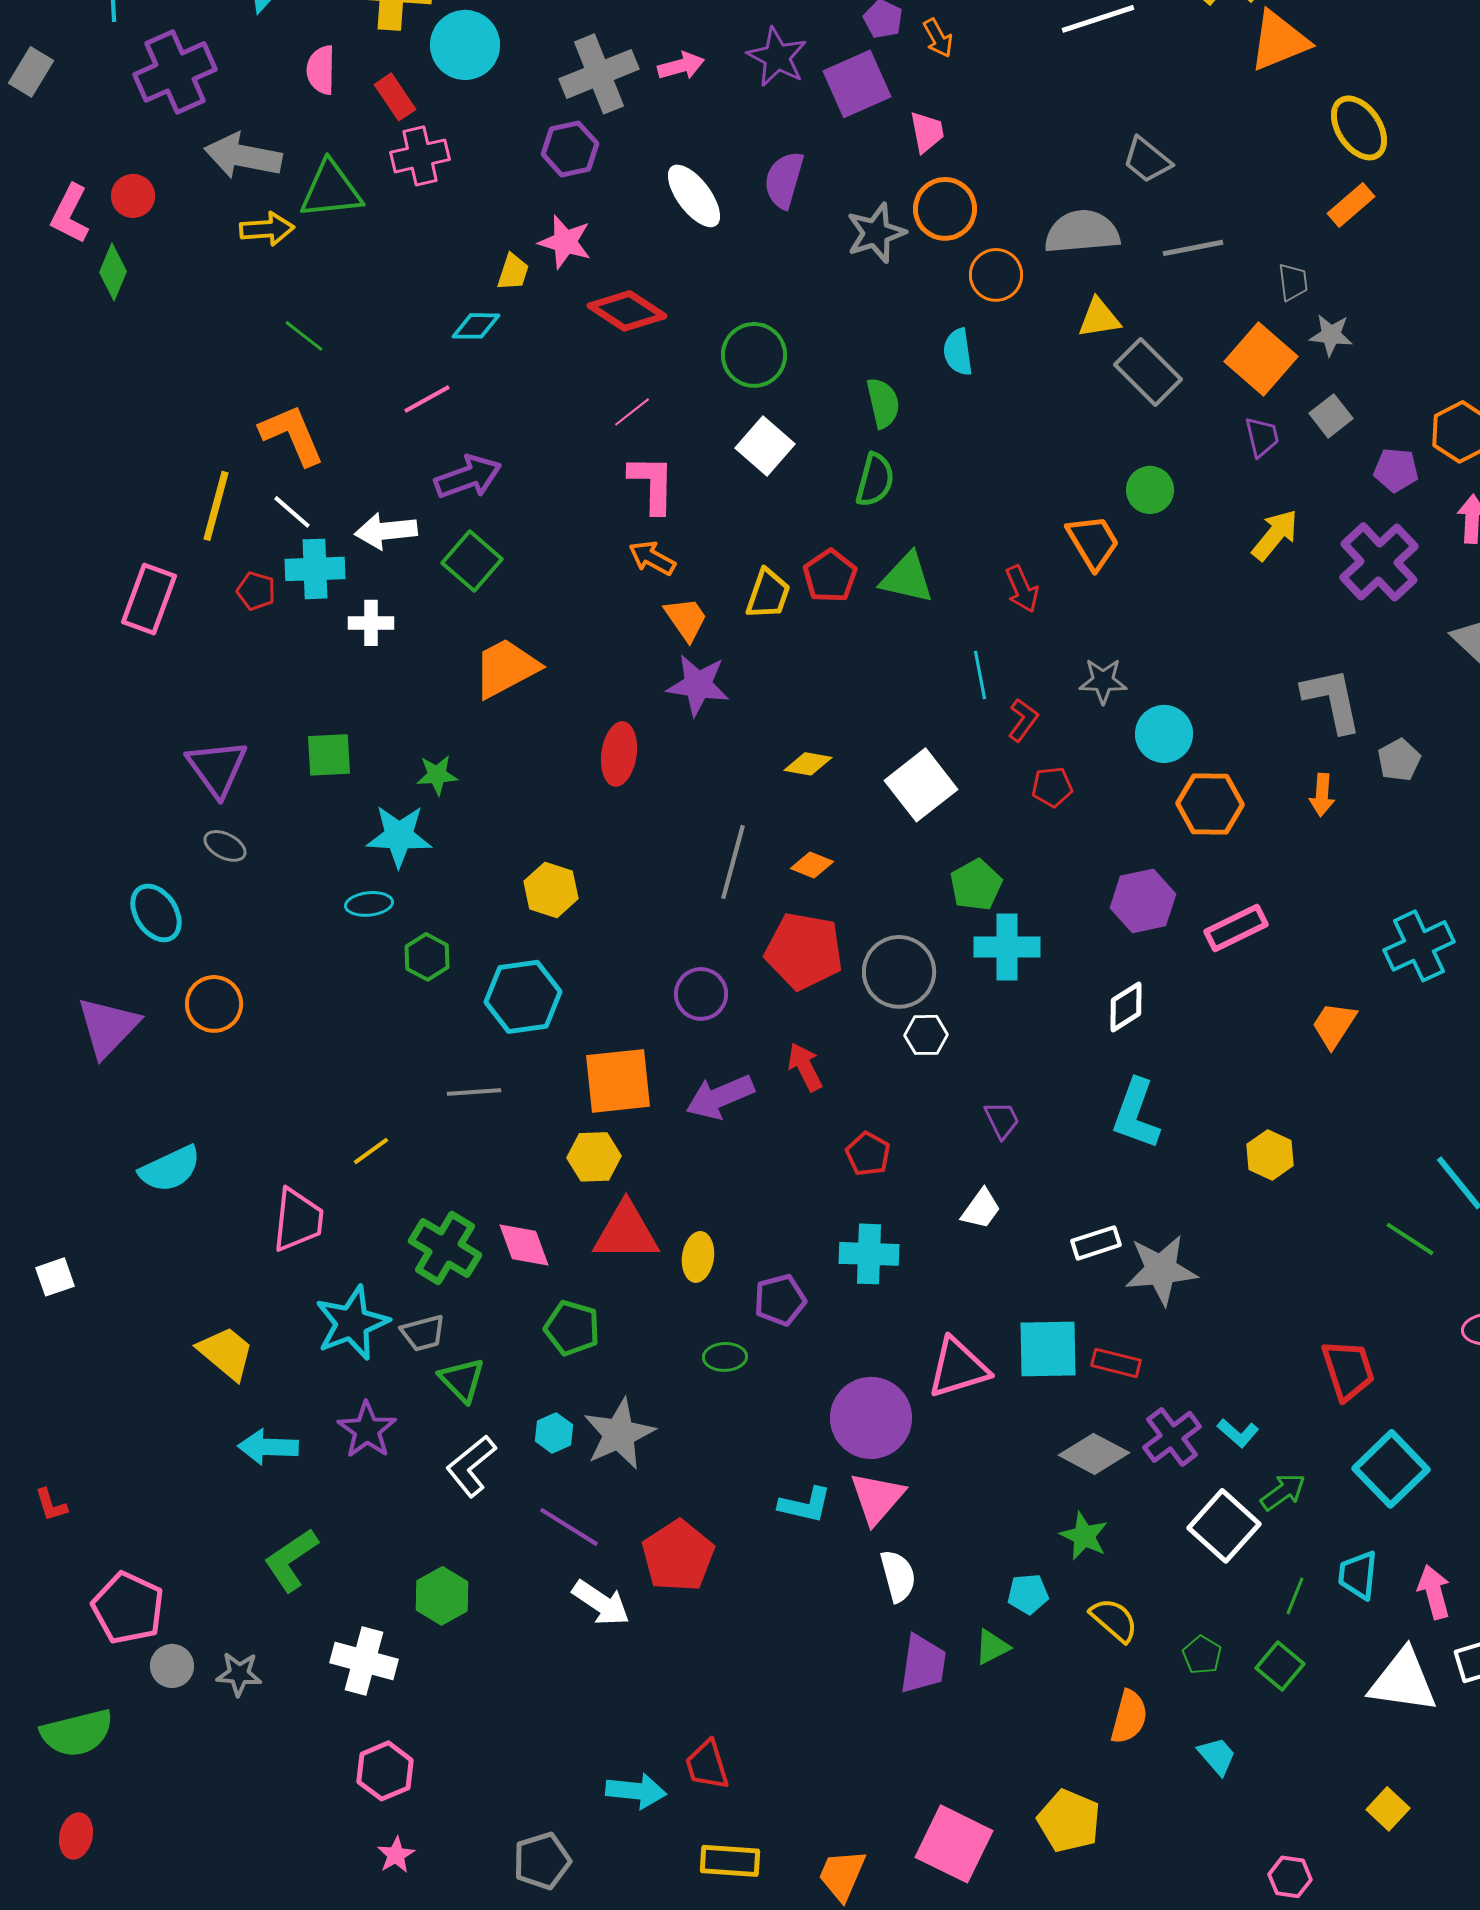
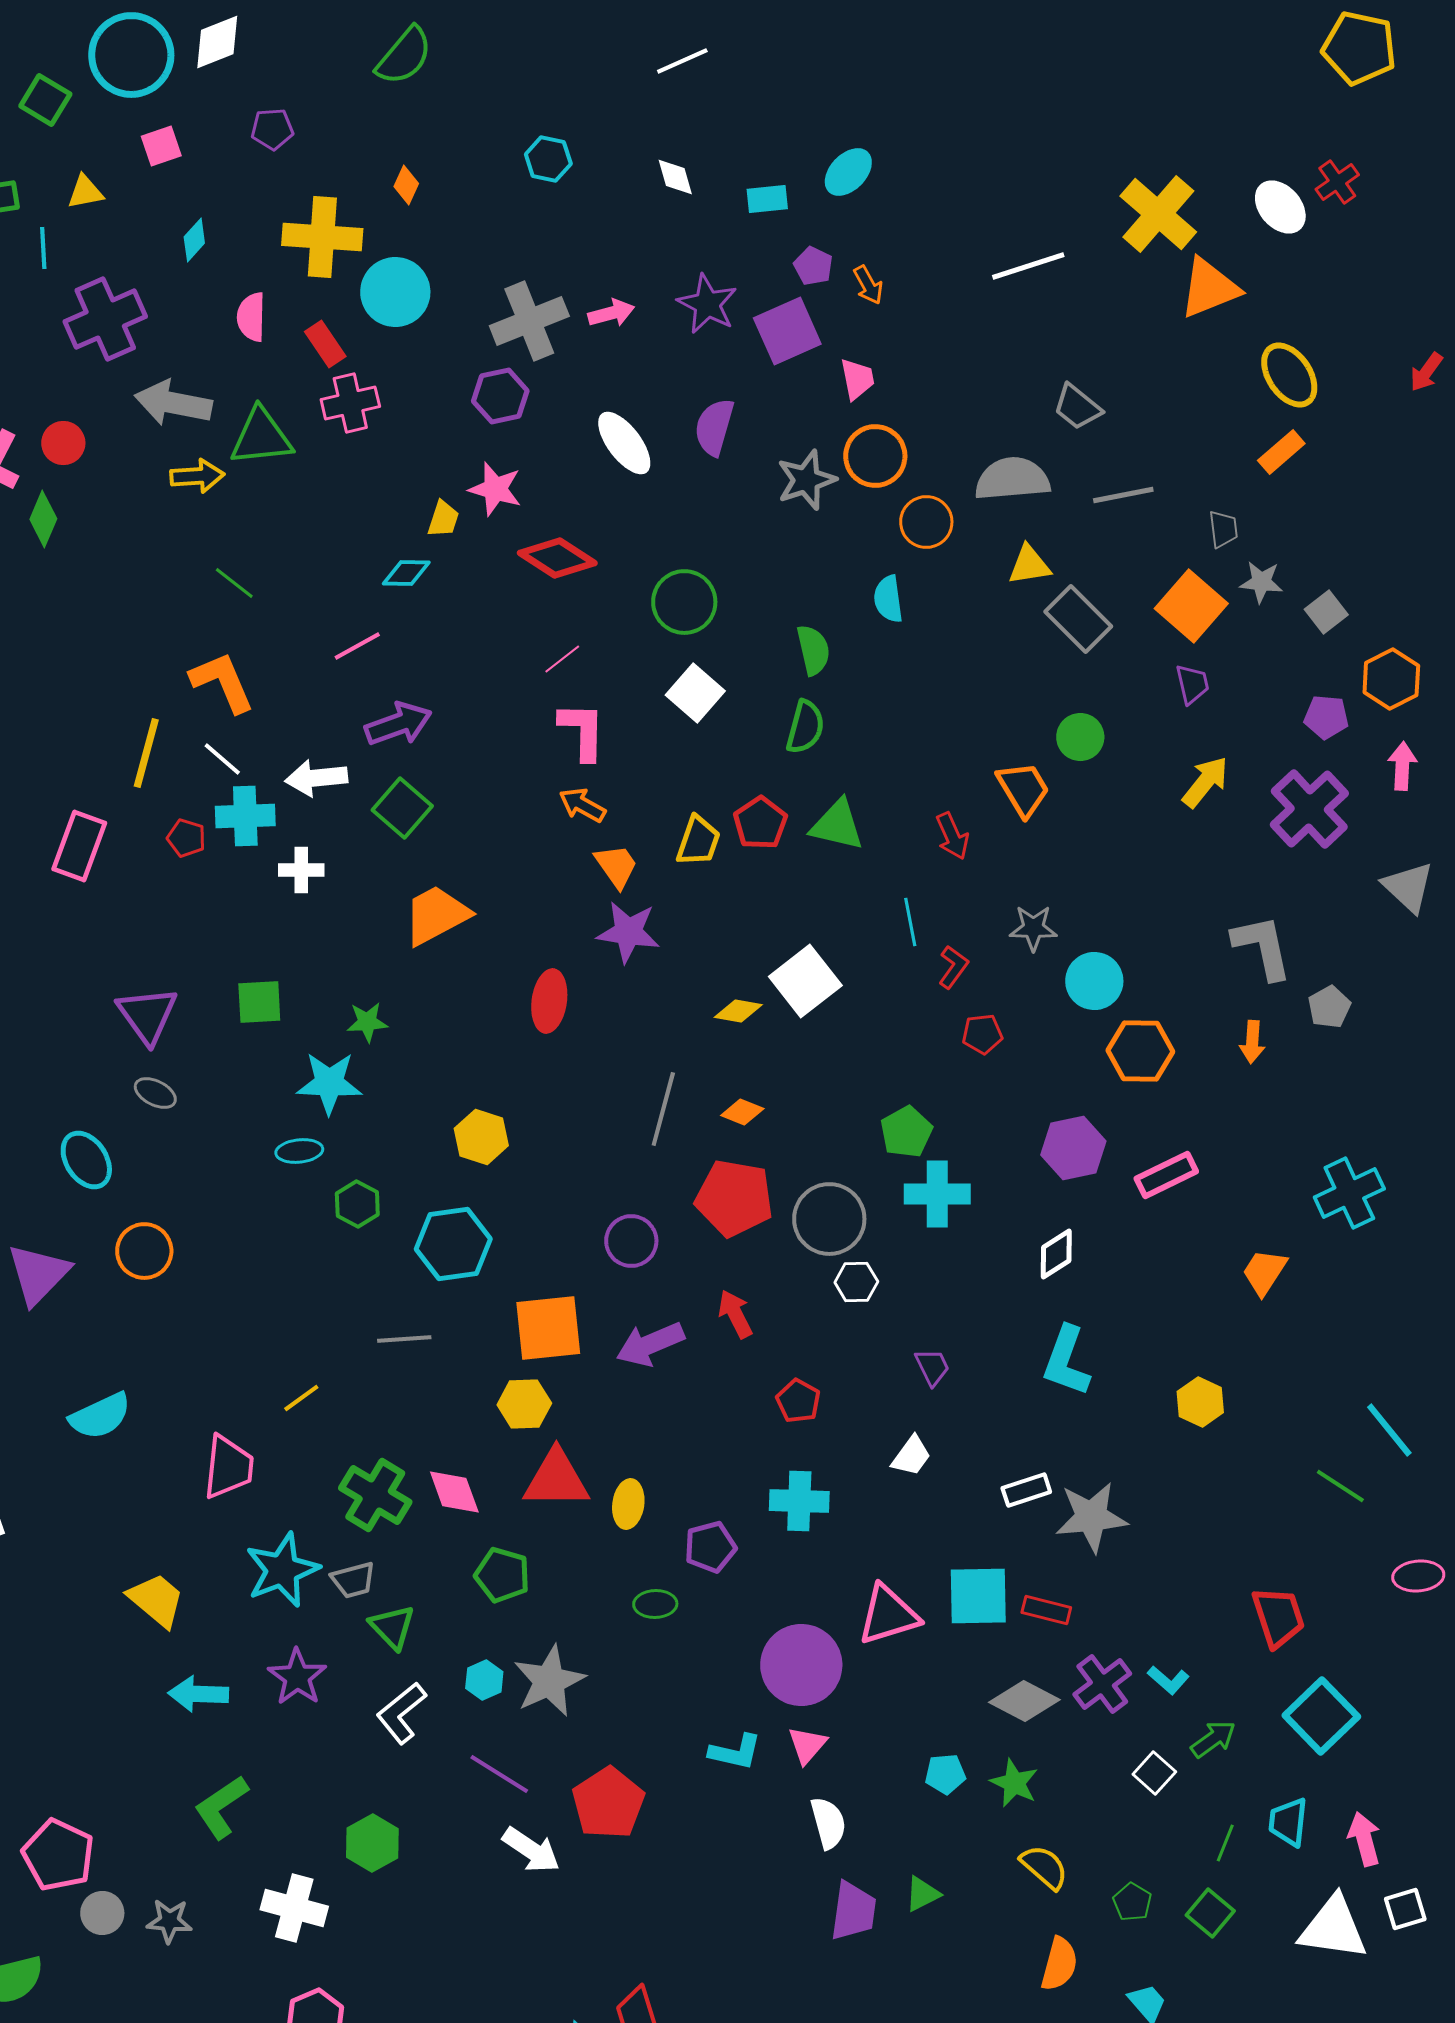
gray square: (1331, 416) -> (1326, 612), moved
white square: (921, 785) -> (805, 981), moved
pink triangle: (877, 1498) -> (807, 1745), size x0.7
white square: (1224, 1526) -> (1154, 1773), size x0.6
cyan pentagon: (1028, 1594) -> (945, 1774), moved

